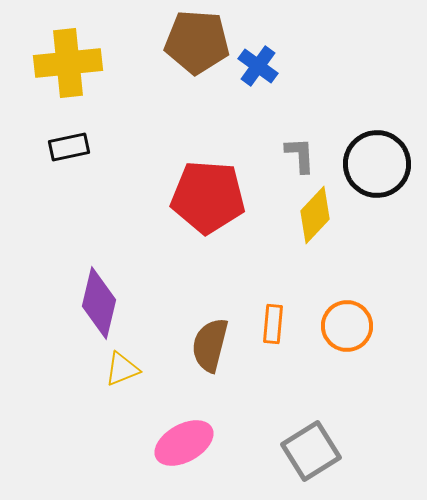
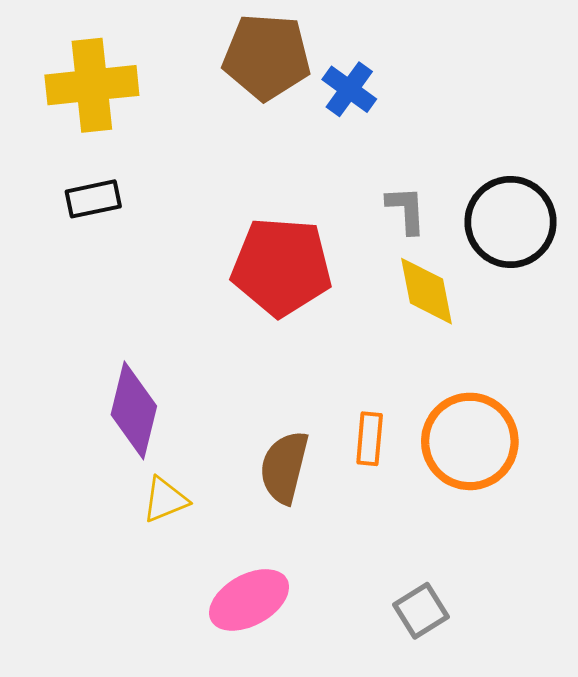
yellow diamond: (315, 215) -> (427, 291), turned -54
orange circle: (347, 326) -> (470, 441), size x1.4
gray square: (311, 451) -> (421, 611), size x0.7

